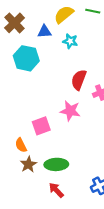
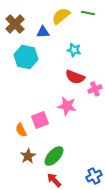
cyan star: (70, 41) -> (74, 50), moved
red semicircle: (79, 80) -> (75, 77), turned -90
orange semicircle: (21, 145) -> (21, 130), moved
green ellipse: (56, 164) -> (54, 156), turned -45

